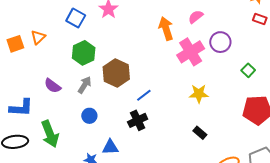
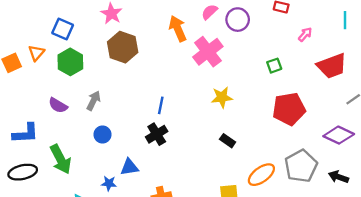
blue square: (76, 18) -> (63, 29), moved
purple circle: (220, 42) -> (238, 20), moved
green hexagon: (84, 53) -> (70, 62), moved
green square: (248, 70) -> (274, 66), turned 32
brown hexagon: (116, 73) -> (123, 47), moved
blue line: (144, 95) -> (161, 105), turned -35

